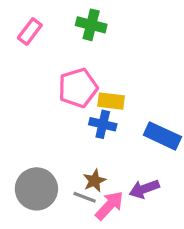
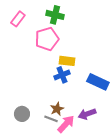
pink pentagon: (78, 88) -> (47, 39), moved
blue cross: (103, 124) -> (62, 75), turned -35
gray circle: (36, 189) -> (22, 114), size x0.6

